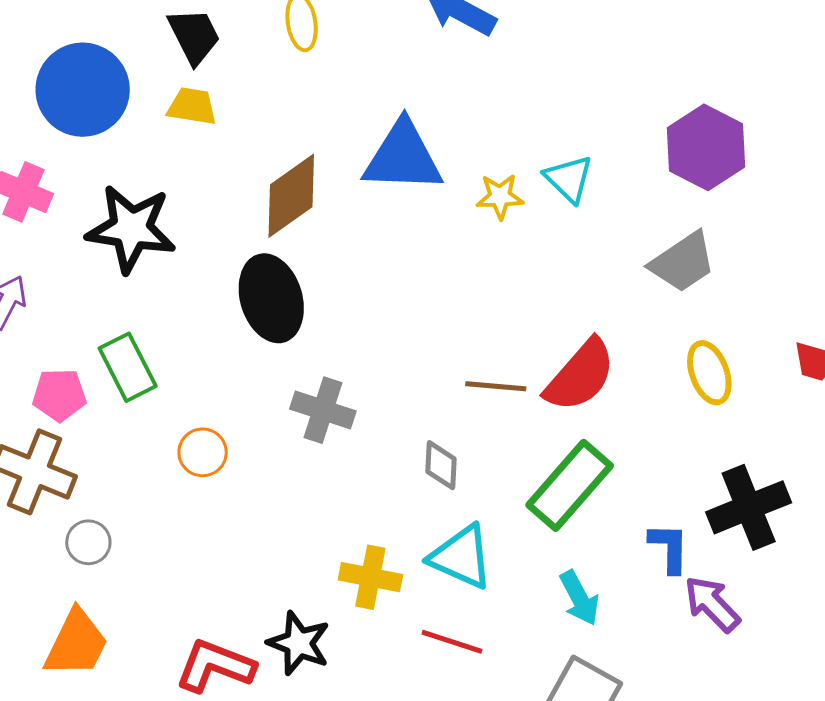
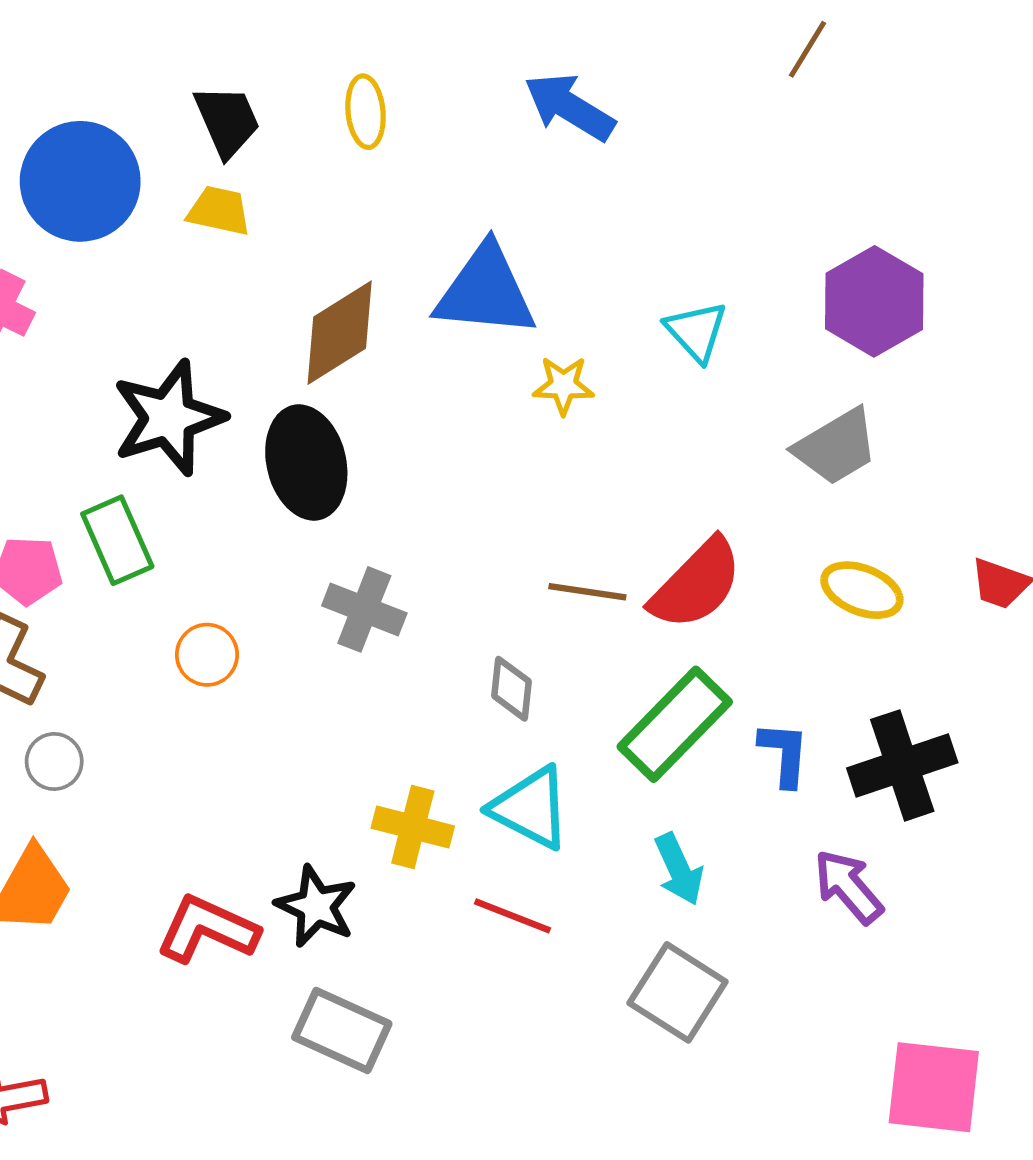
yellow star: (500, 197) -> (563, 385), moved
black star: (131, 229) -> (169, 418), moved, turned -30
yellow ellipse: (709, 373) -> (862, 590), turned -52
blue L-shape: (669, 548) -> (784, 754), moved

